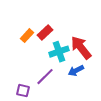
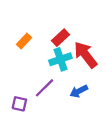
red rectangle: (45, 33) -> (60, 38), moved
blue arrow: (76, 71) -> (79, 91), moved

